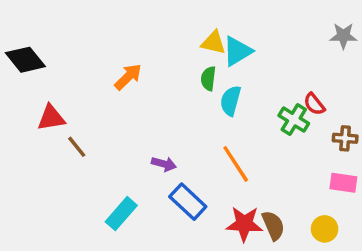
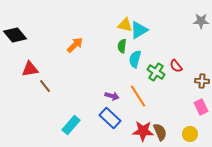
red semicircle: (314, 104) -> (176, 66), moved
green cross: (294, 120) -> (156, 72), moved
purple arrow: (164, 164) -> (112, 96), moved
pink rectangle: (343, 183) -> (201, 107), turned 56

